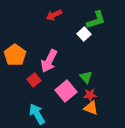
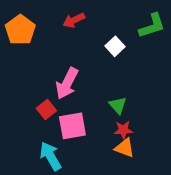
green L-shape: (96, 20) -> (152, 26), moved
orange pentagon: (15, 55) -> (20, 30), moved
pink square: (66, 91) -> (72, 126), moved, turned 30

